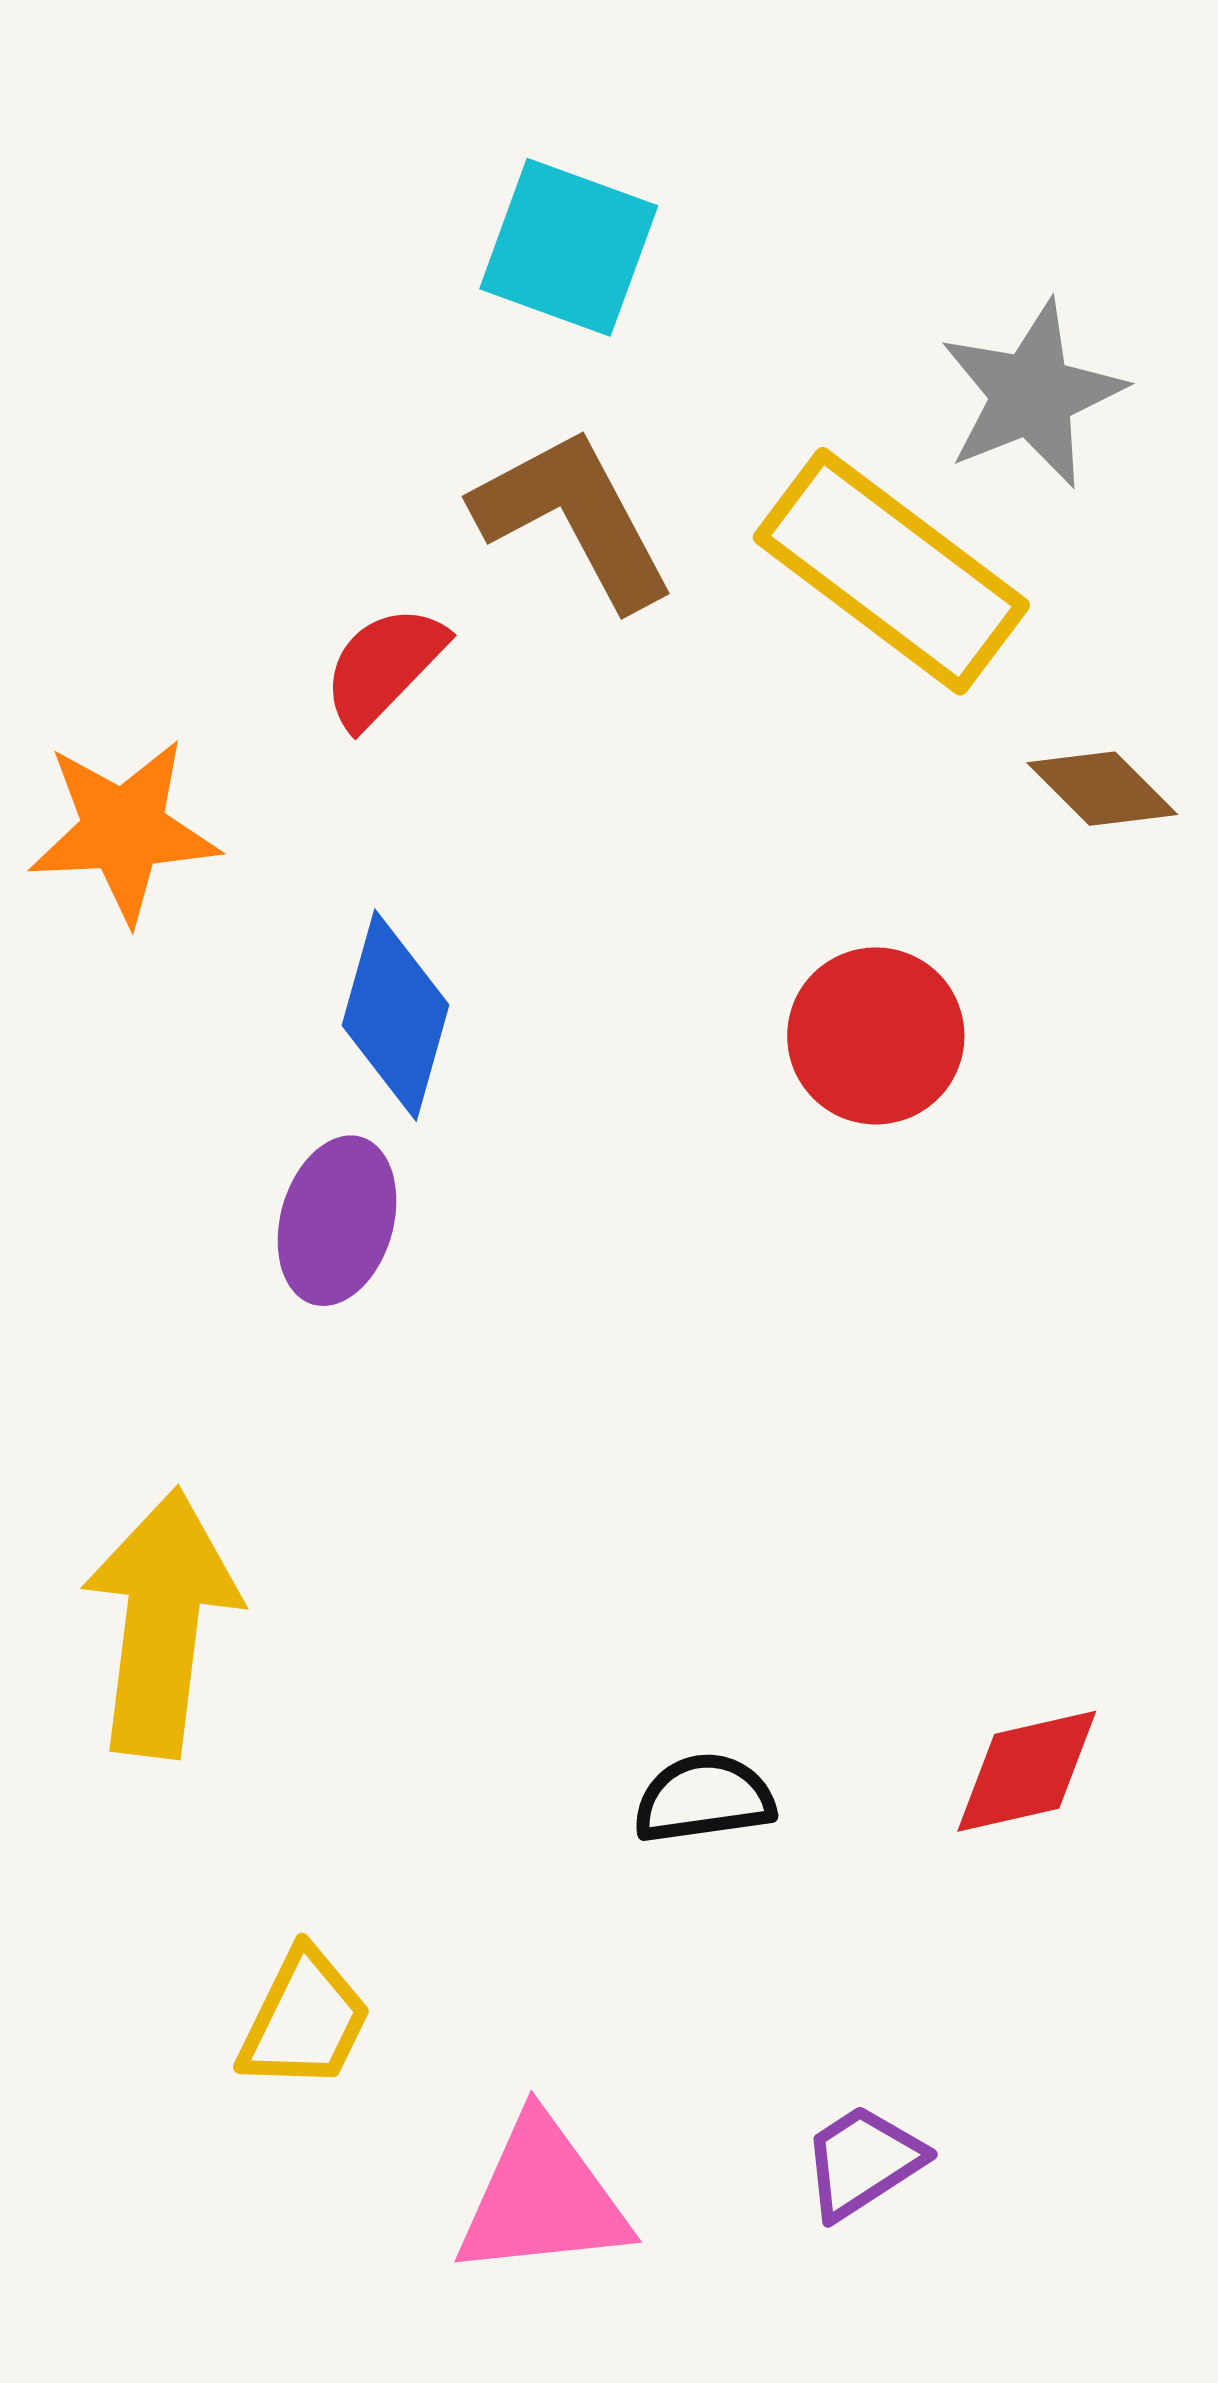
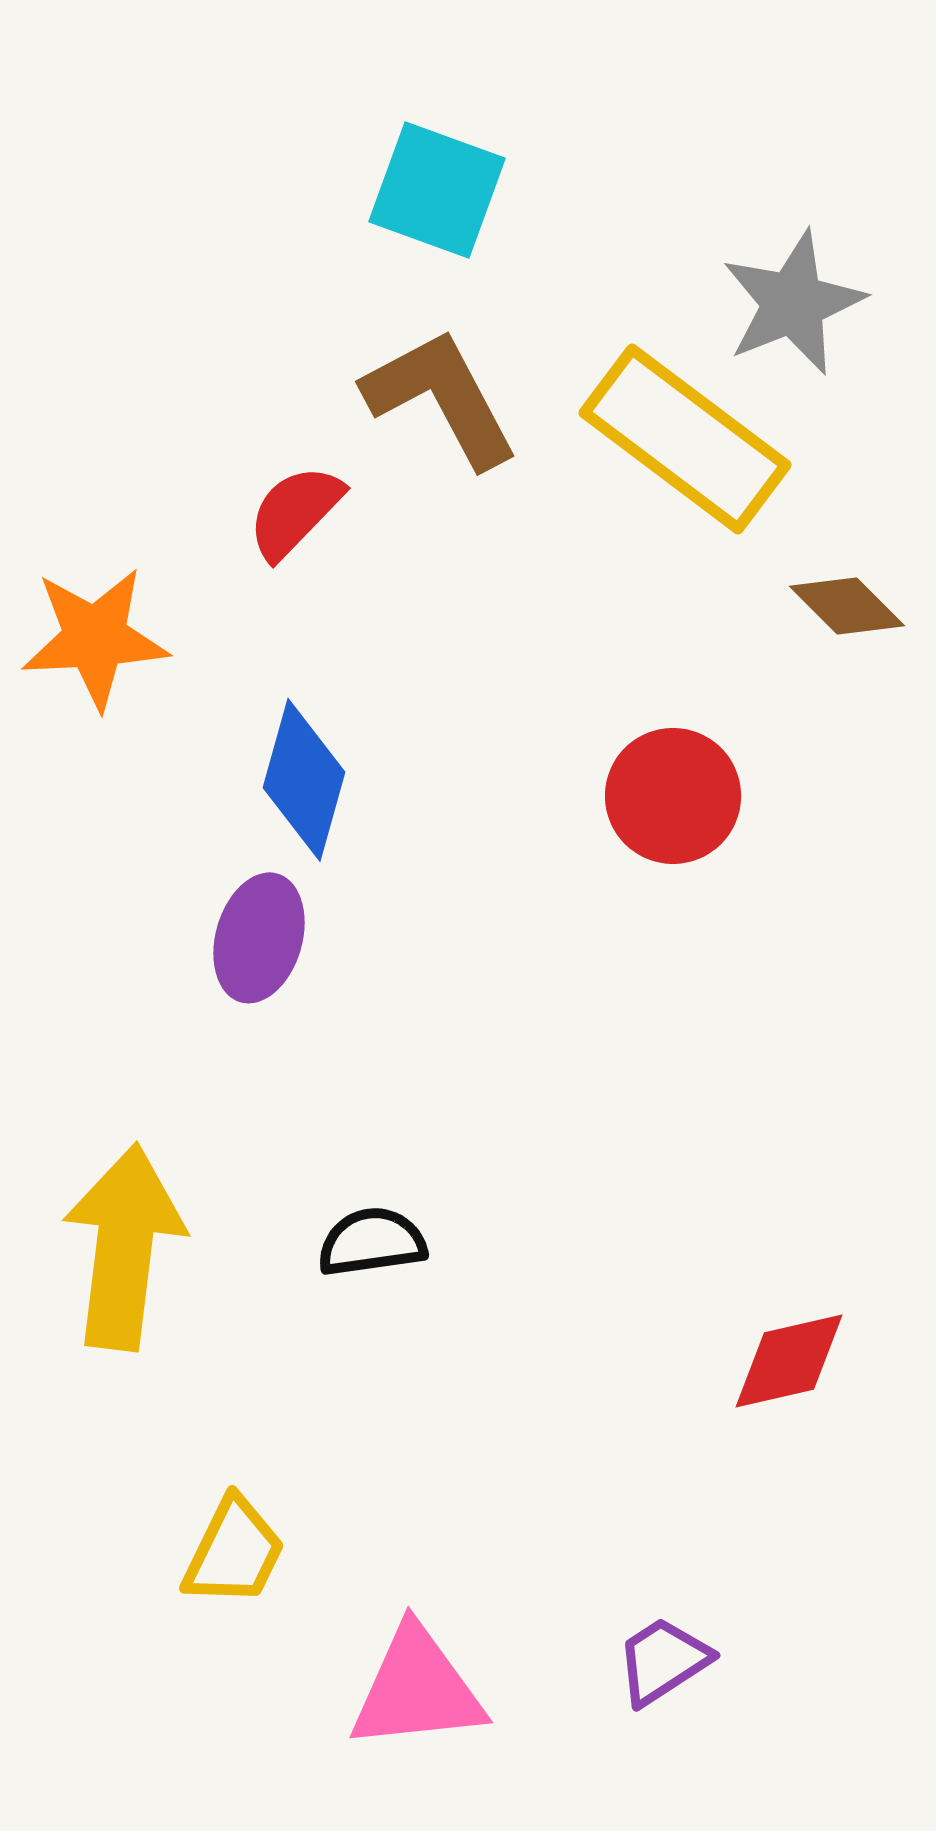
black semicircle: (704, 1799) -> (372, 1242), moved

